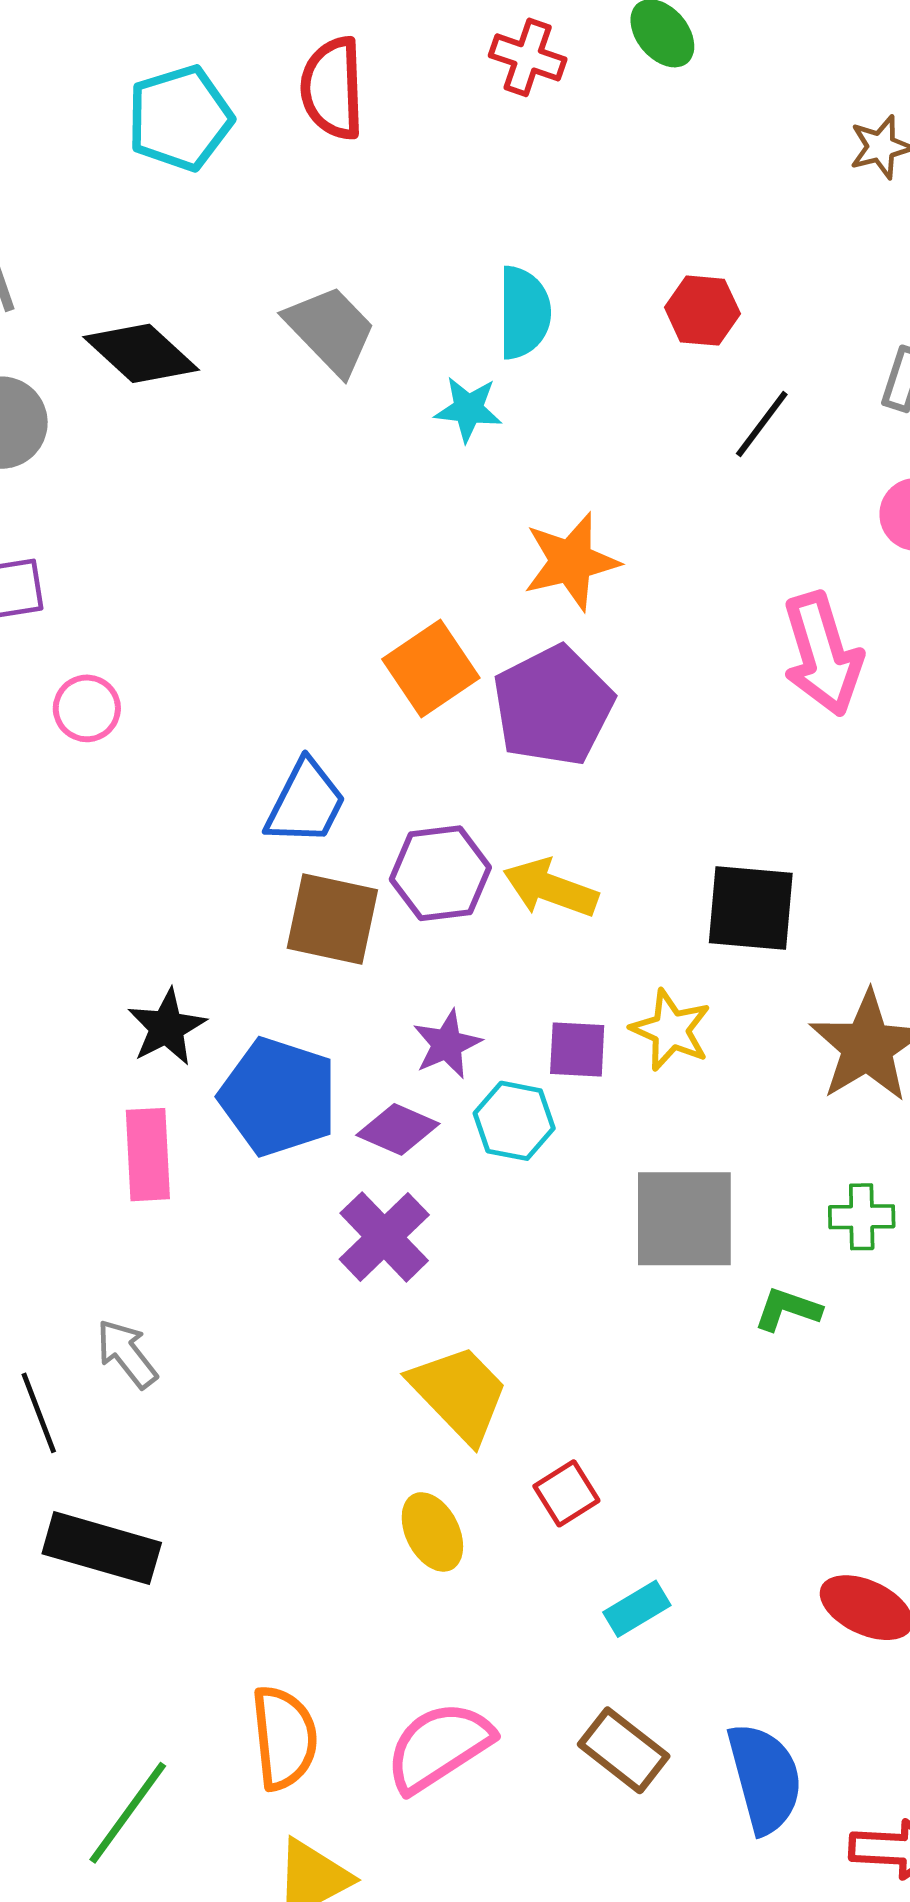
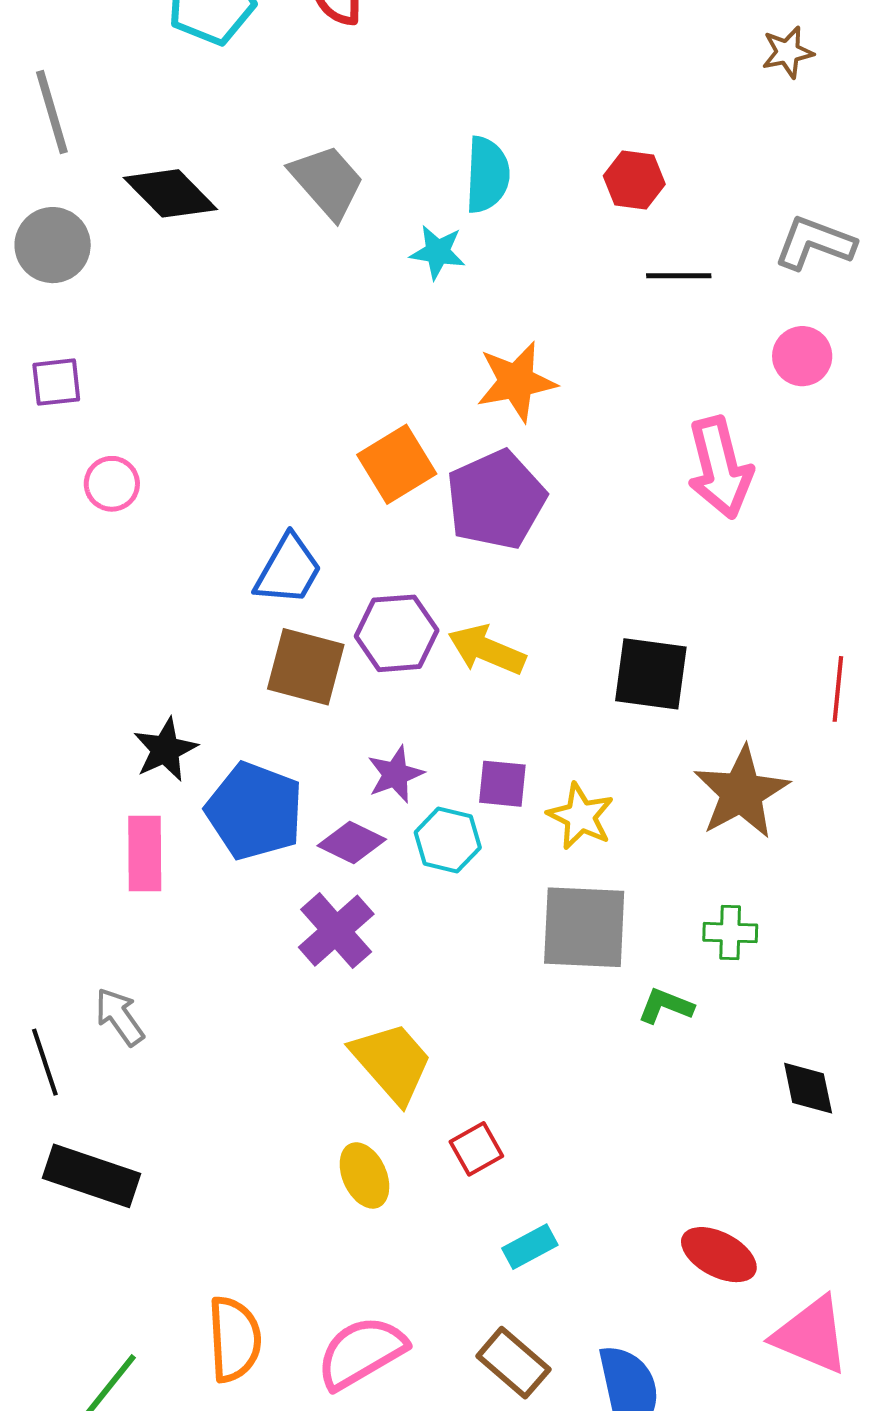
black line: (762, 424) -> (679, 276), turned 50
yellow star: (671, 1030) -> (581, 816), moved

